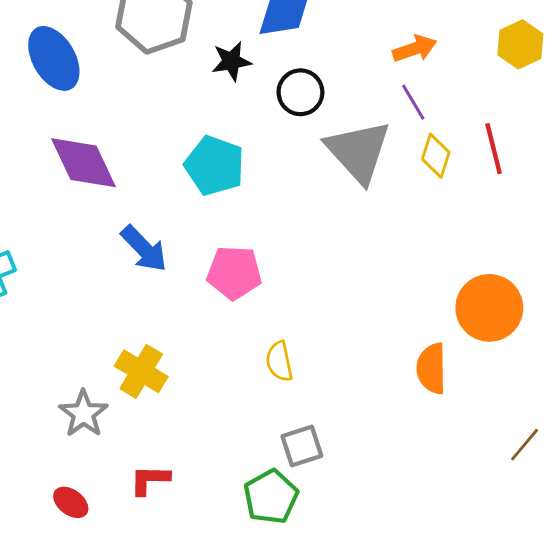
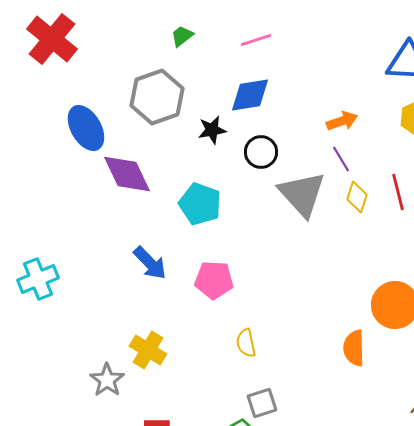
purple diamond: (83, 163) -> (127, 174), moved

